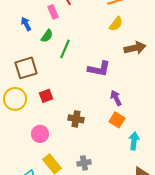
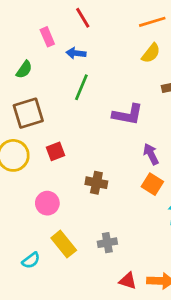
pink rectangle: (53, 12) -> (47, 37), moved
blue arrow: (26, 24) -> (76, 53), moved, turned -56
green semicircle: (47, 36) -> (24, 70), moved

